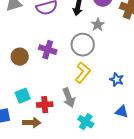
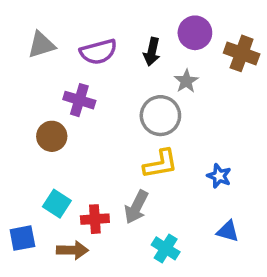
purple cross: (48, 50) -> (79, 100), moved
yellow L-shape: (83, 73) -> (160, 164), turned 40
cyan square: (23, 96) -> (57, 204), turned -35
gray arrow: (69, 98) -> (136, 207), turned 48

